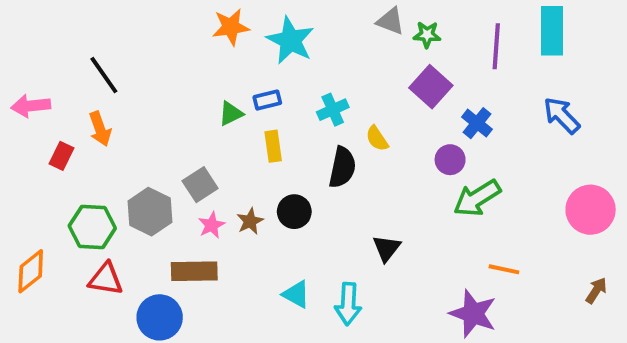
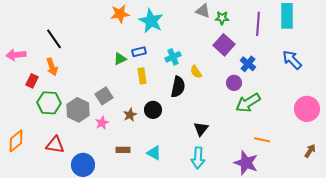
pink star: (212, 225) -> (102, 123), moved
green hexagon: (92, 227) -> (49, 103), moved
brown rectangle: (194, 271) -> (123, 150), moved, size x0.6
cyan arrow: (348, 304) -> (198, 158), moved

